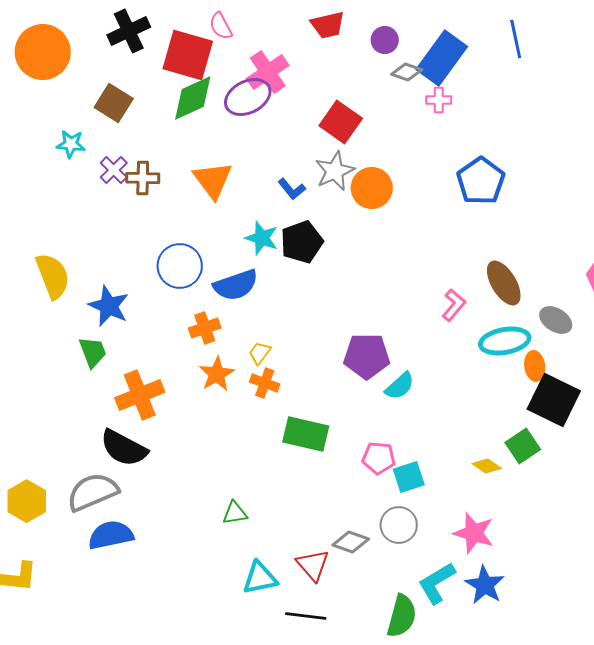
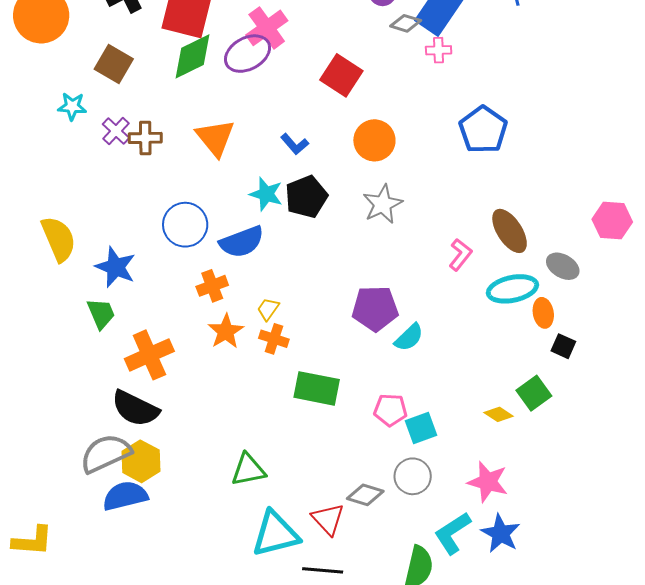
gray star: (335, 171) -> (383, 204), moved
black square: (554, 400) -> (563, 346), size x0.5
yellow hexagon: (27, 501) -> (141, 461), moved
green triangle: (235, 513) -> (248, 470), size x1.4
cyan triangle: (260, 578) -> (275, 534), size x1.4

